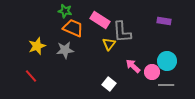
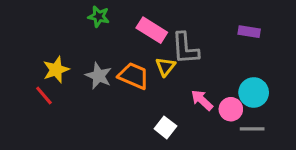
orange trapezoid: (73, 28) -> (134, 76), moved
gray star: (65, 50) -> (99, 76), turned 30
red line: (31, 76) -> (44, 96), moved

